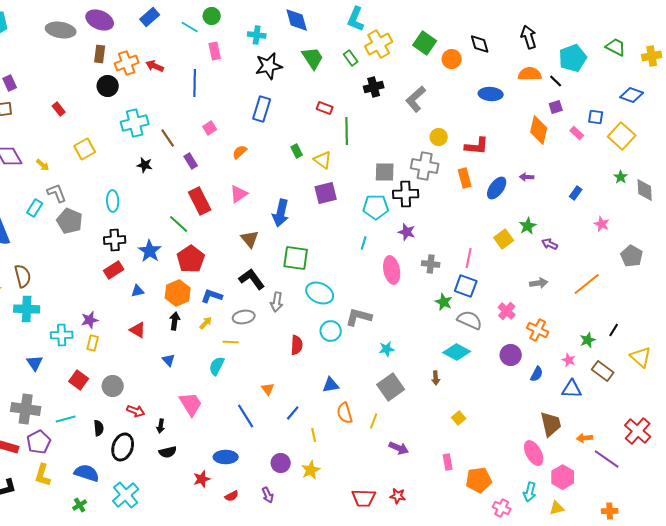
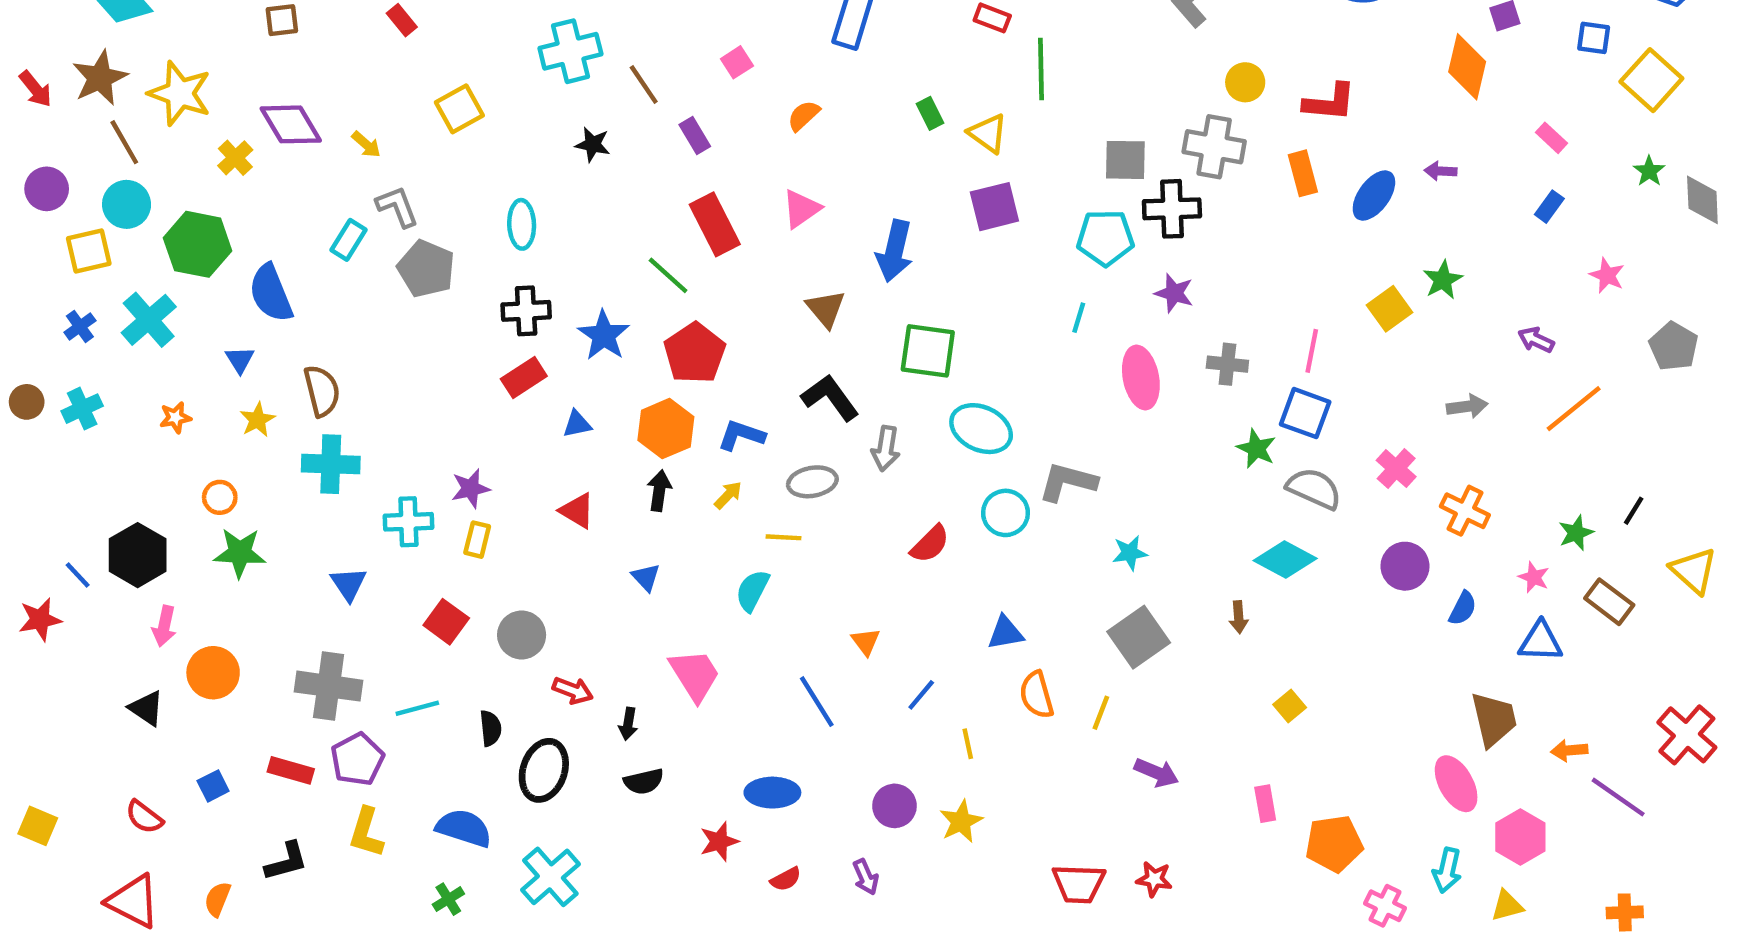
pink rectangle: (577, 133) -> (1552, 138), moved
purple arrow: (550, 244) -> (1536, 340), moved
red semicircle: (297, 345) -> (930, 544), turned 42

